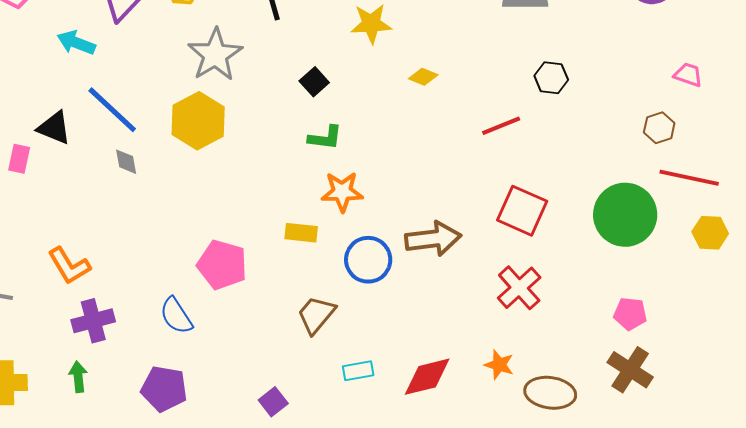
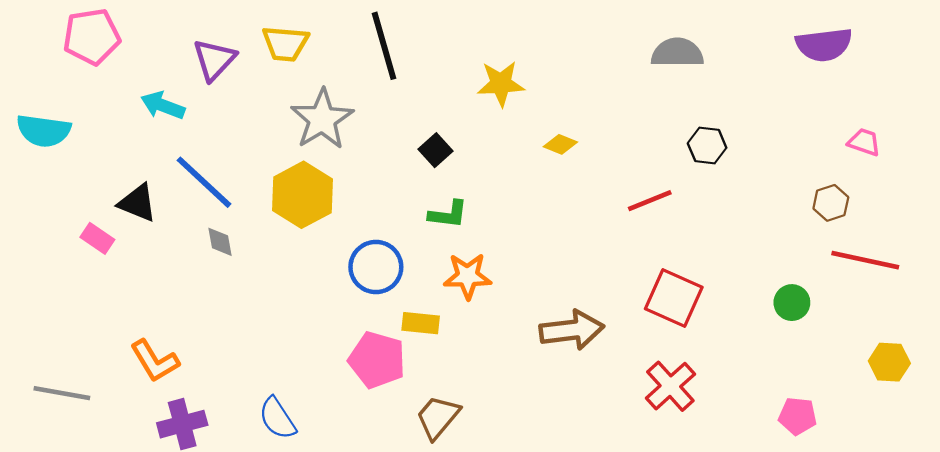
pink rectangle: (19, 159) -> (97, 238), turned -68
green circle: (625, 215) -> (792, 303), size x0.5
yellow hexagon: (710, 233) -> (889, 362), moved
blue circle: (368, 260) -> (376, 267), moved
pink pentagon: (222, 265) -> (377, 360), moved

